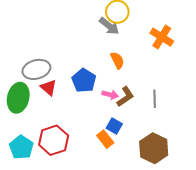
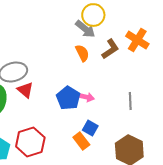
orange semicircle: (117, 60) -> (82, 53), moved
blue pentagon: (84, 81) -> (68, 98), moved
brown L-shape: (125, 97) -> (110, 49), moved

